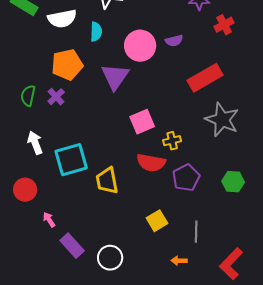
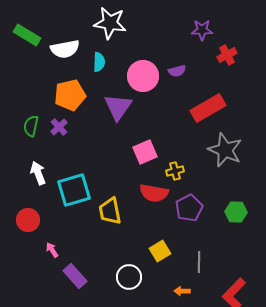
white circle: (110, 258) -> (129, 277), moved

